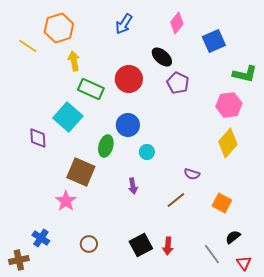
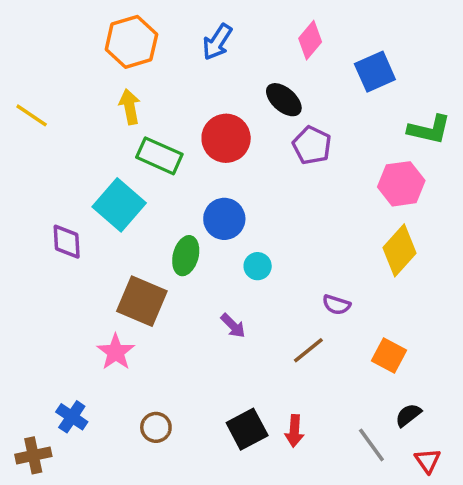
orange hexagon: (59, 28) -> (131, 42), moved
yellow line: (28, 46) -> (32, 115), moved
purple arrow: (133, 186) -> (233, 326), turned -35

